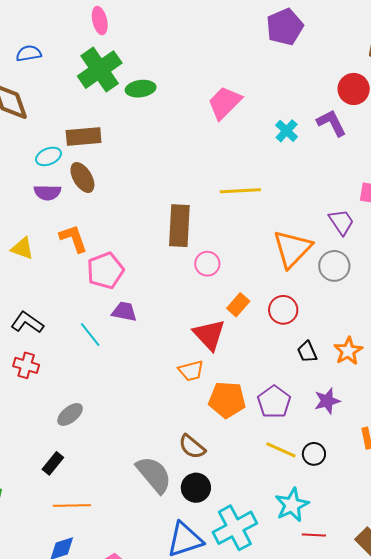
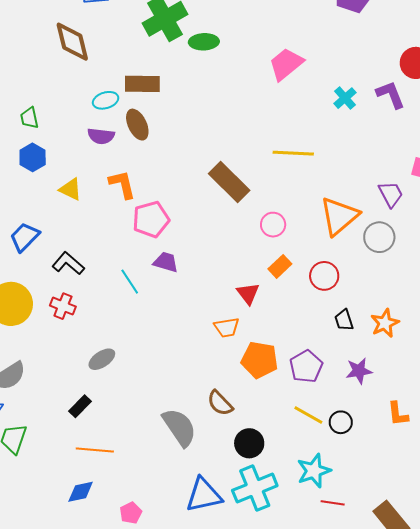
brown rectangle: (179, 226) -> (229, 182), turned -54
pink circle: (207, 264) -> (273, 225), moved
red triangle: (209, 335) -> (248, 293), size x0.7
black circle: (196, 488) -> (249, 443), moved

